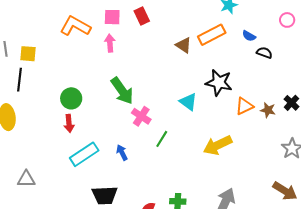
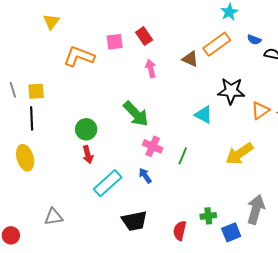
pink arrow: (110, 43) -> (151, 69), moved
pink cross: (141, 116) -> (153, 146), moved

